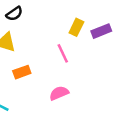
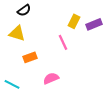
pink semicircle: (59, 93) -> (51, 78), moved

